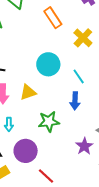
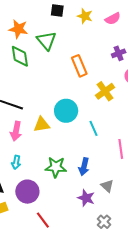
yellow triangle: (28, 92) -> (42, 125), moved
blue arrow: (75, 101) -> (84, 167), moved
purple star: (84, 146) -> (86, 198), turned -30

